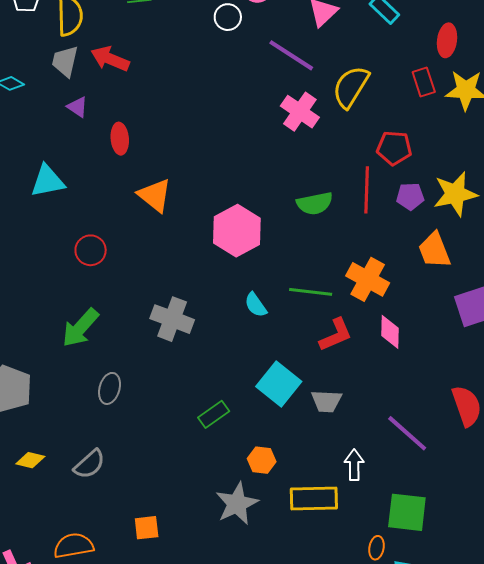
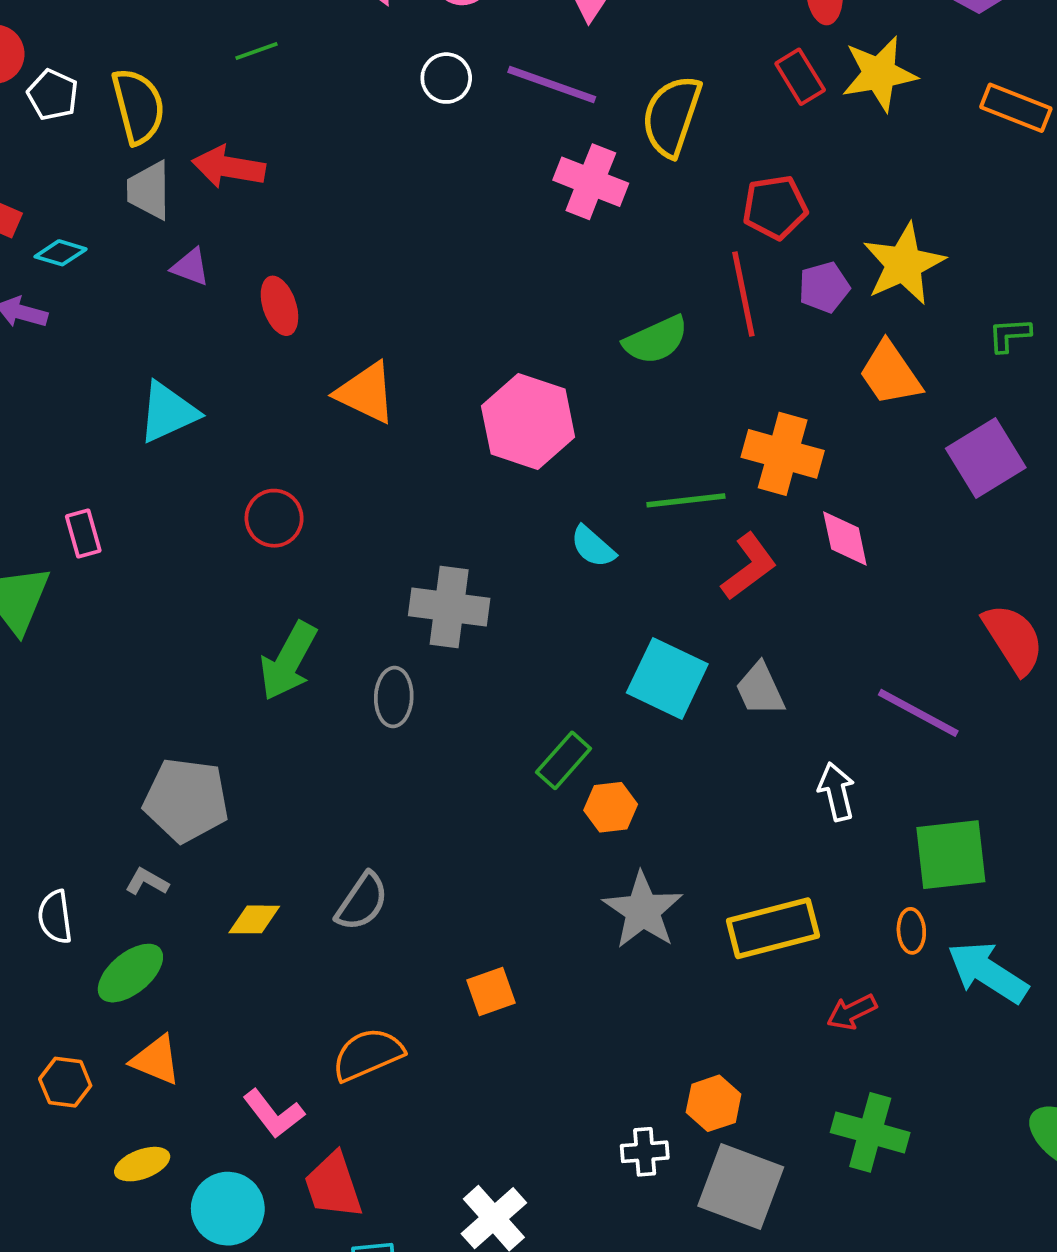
white circle: (228, 17) -> (446, 78), moved
gray ellipse: (110, 388) -> (394, 697), moved
gray trapezoid: (326, 401) -> (760, 689), turned 76
orange hexagon: (262, 460) -> (611, 807), moved
yellow rectangle: (314, 498) -> (773, 928), moved

